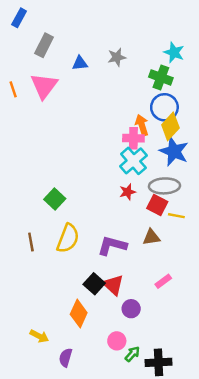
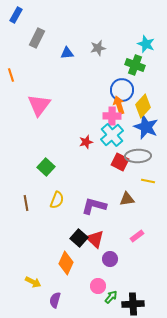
pink triangle: (44, 86) -> (39, 105), moved
blue circle: (164, 107) -> (122, 90), moved
red star: (128, 192) -> (86, 142), moved
red square: (157, 205) -> (120, 162), moved
yellow semicircle: (68, 238) -> (57, 200), size x0.7

